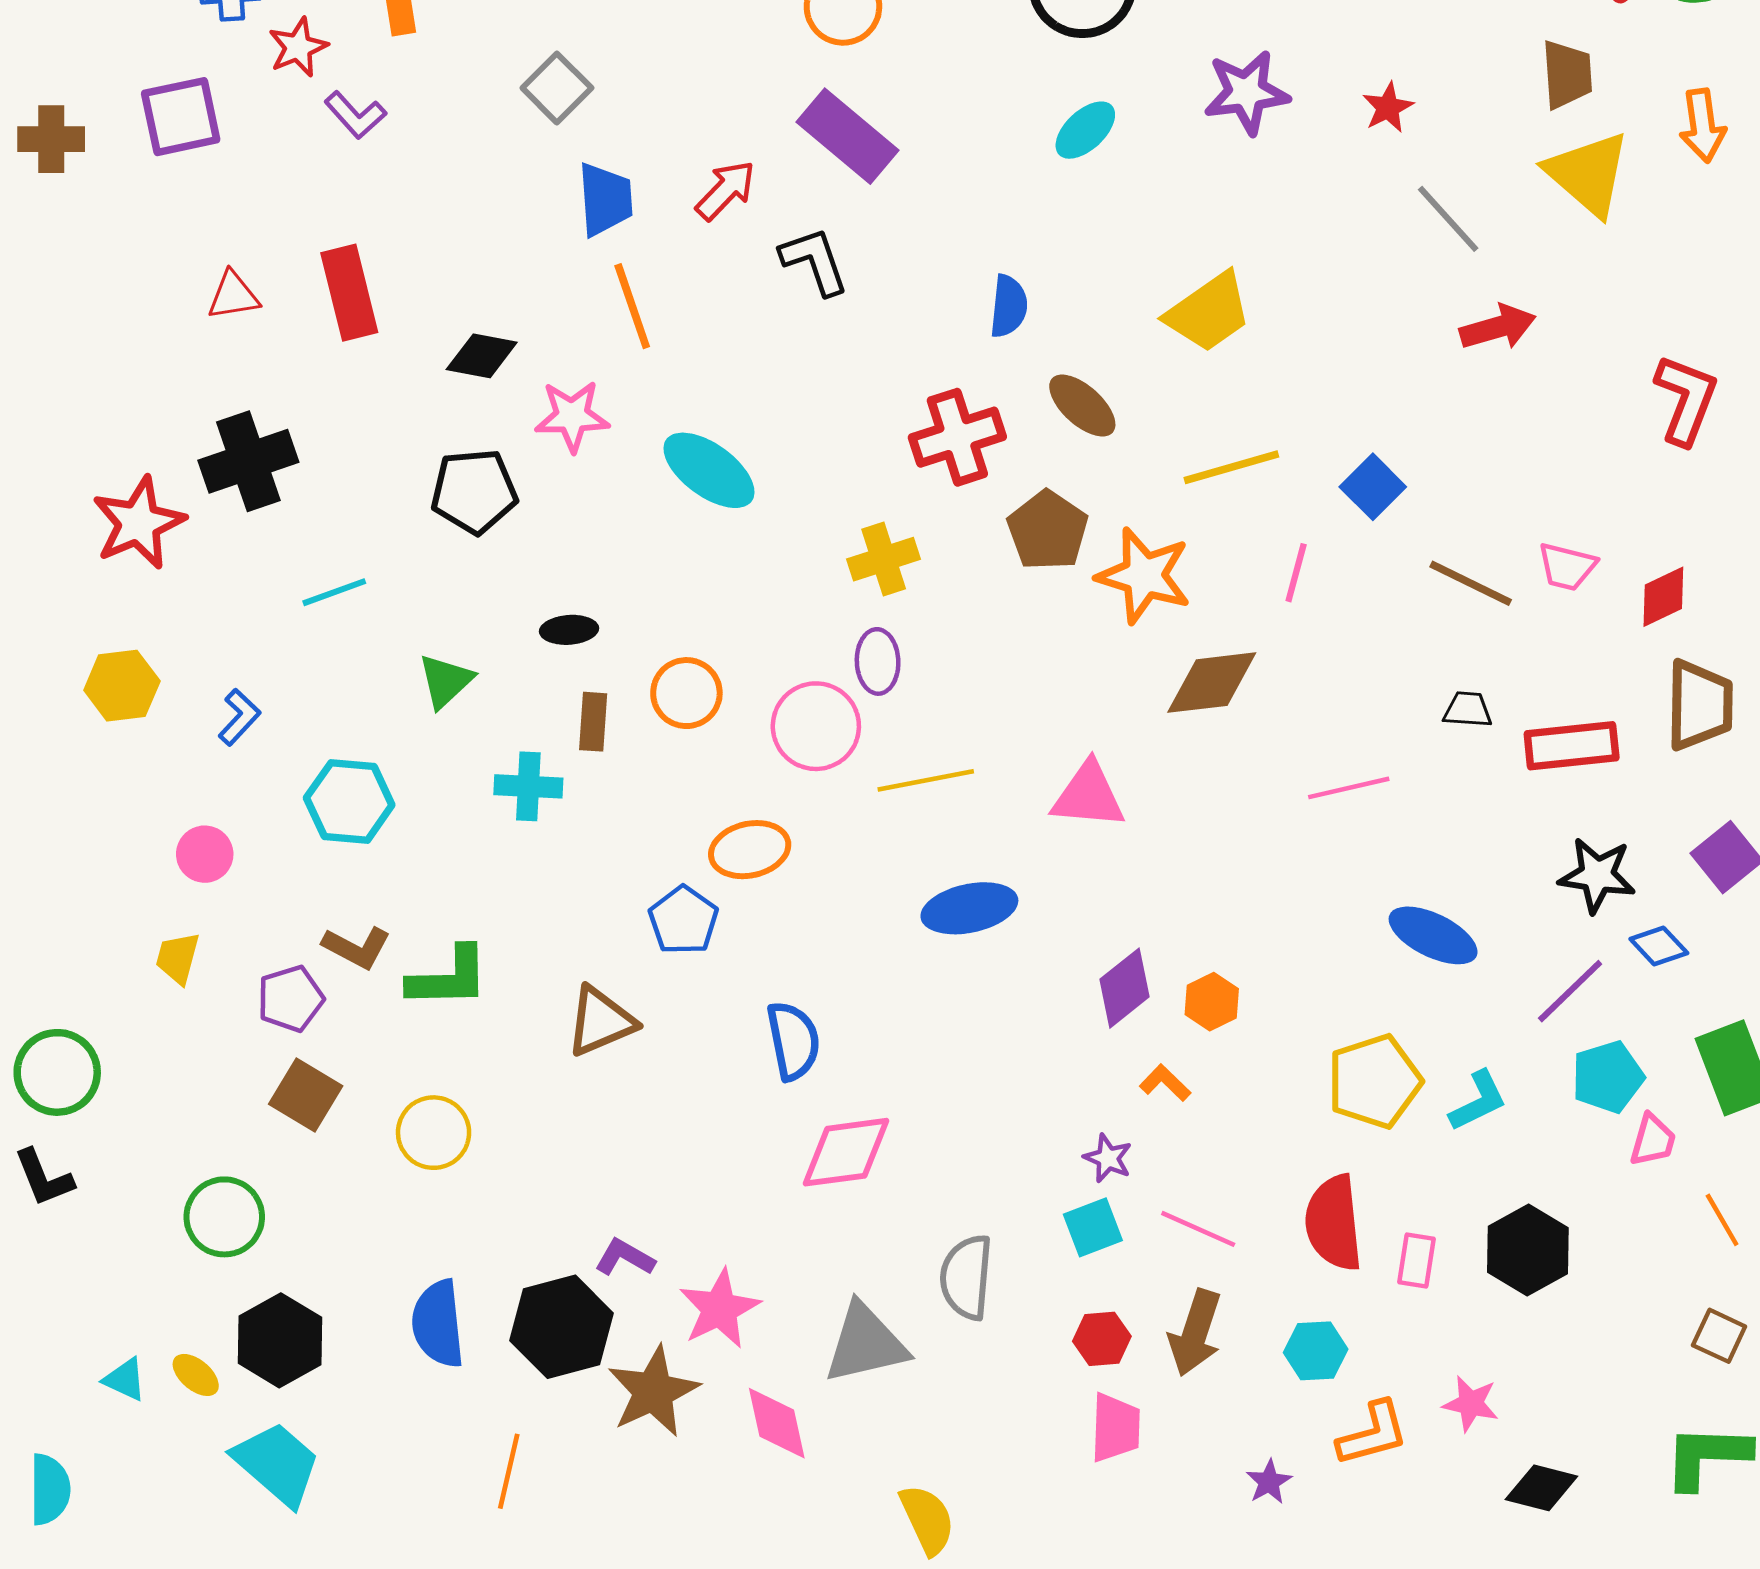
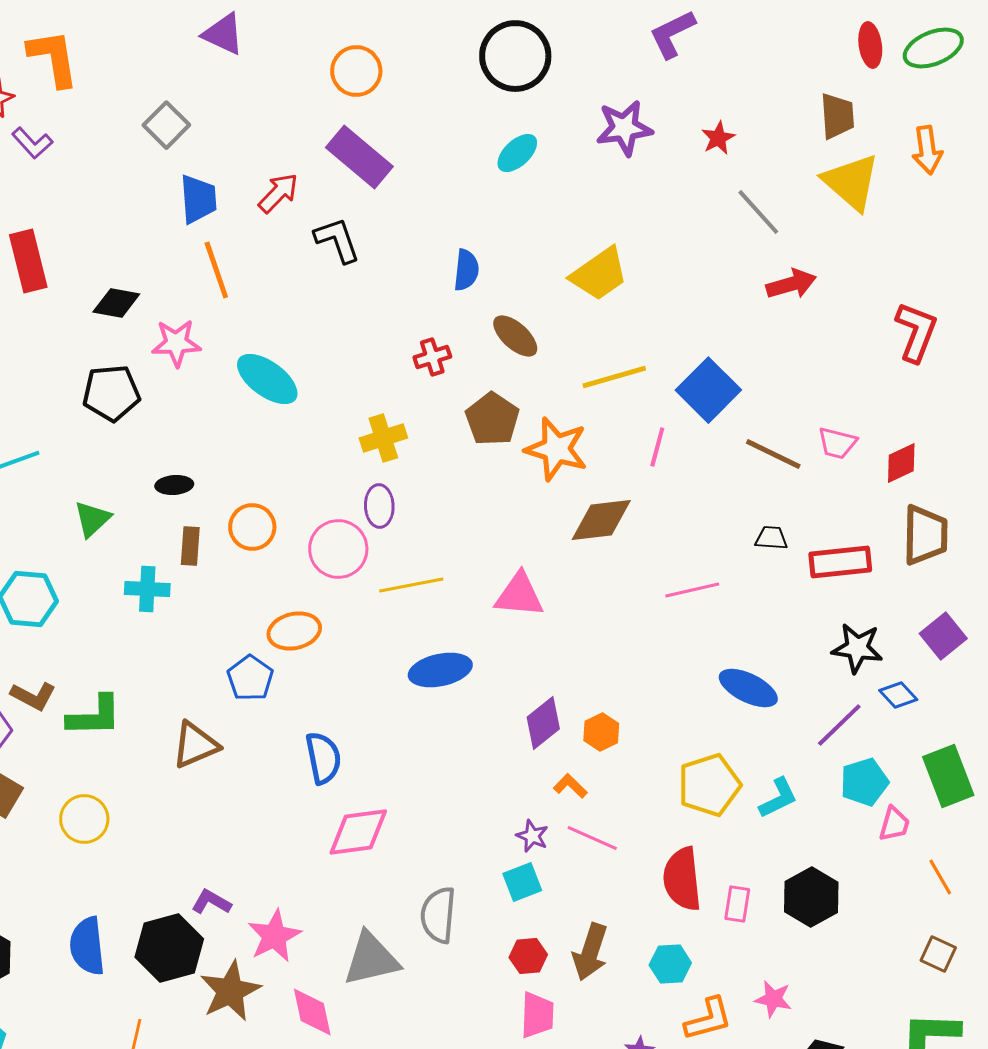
red cross: (957, 437) -> (432, 357), size x0.6
blue square: (1373, 487) -> (708, 390), size x1.5
pink line: (1198, 1229) -> (592, 838), moved

